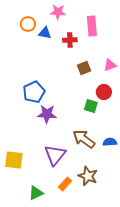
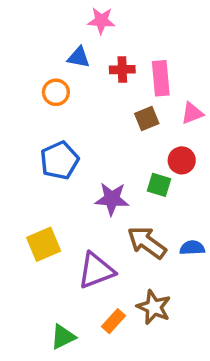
orange circle: (28, 24) -> (56, 92), moved
pink rectangle: (92, 26) -> (161, 78), moved
purple star: (47, 114) -> (112, 199), moved
purple triangle: (55, 155) -> (96, 270), turned 30
yellow square: (14, 160) -> (44, 244), moved, turned -30

